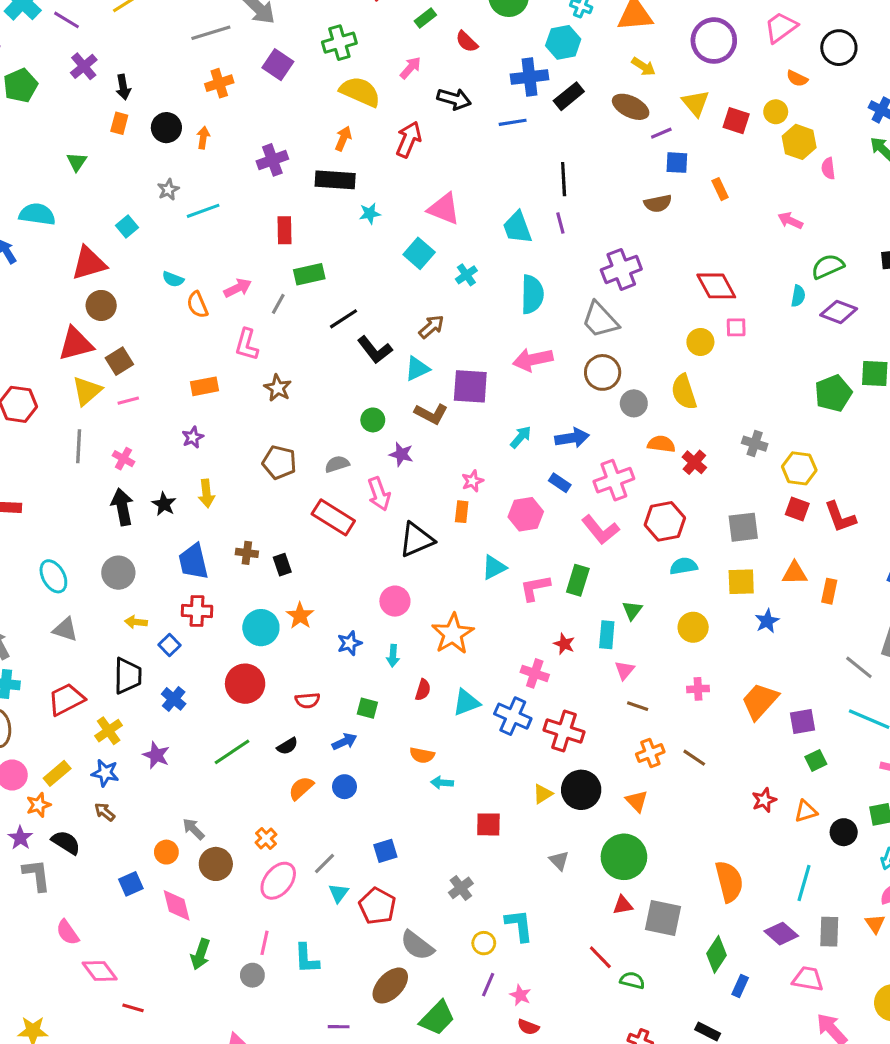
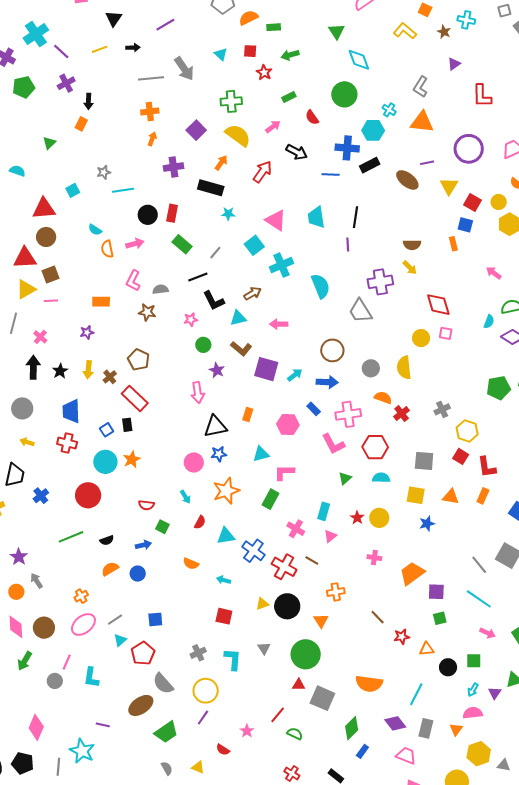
purple square: (278, 65) -> (196, 130), moved
yellow arrow: (643, 67) -> (410, 268), moved
black circle: (166, 128) -> (148, 215), moved
purple line: (661, 133) -> (427, 163), moved
orange arrow: (203, 138) -> (152, 139), moved
blue square: (677, 163) -> (465, 225), moved
cyan semicircle: (37, 214) -> (17, 171), size x0.7
cyan trapezoid: (517, 228) -> (316, 217), moved
green rectangle: (309, 274) -> (182, 244), turned 42
cyan cross: (466, 275) -> (281, 265), size x1.6
cyan semicircle: (532, 294) -> (321, 286), turned -35
gray line: (278, 304) -> (215, 253), moved
pink arrow: (533, 360) -> (279, 324), moved, size x0.7
brown circle: (603, 372) -> (332, 350), moved
purple square: (470, 386) -> (266, 369), moved
brown star: (278, 388) -> (147, 312), turned -30
gray cross: (755, 444) -> (442, 409), turned 35
gray semicircle: (337, 464) -> (161, 289), moved
pink star: (472, 481) -> (191, 319), moved
red rectangle: (333, 517) -> (135, 398), moved
brown cross: (247, 553) -> (110, 377), moved, turned 32
green rectangle: (578, 580) -> (271, 499), moved
orange rectangle: (829, 591) -> (483, 496), moved
green triangle: (632, 610) -> (345, 478), moved
blue star: (350, 643) -> (219, 454), moved
red star: (564, 644) -> (357, 518), moved
blue square: (169, 645) -> (107, 430), moved
cyan arrow: (393, 656) -> (185, 497), turned -48
pink cross: (535, 673) -> (296, 529), moved
red semicircle: (307, 700) -> (146, 505), moved
brown line: (638, 706) -> (312, 560), moved
purple star: (156, 755) -> (19, 557), moved
brown line: (694, 758) -> (378, 617), moved
cyan arrow: (442, 783) -> (223, 580), moved
brown circle: (216, 864) -> (44, 628), moved
orange semicircle: (729, 882) -> (369, 684), turned 100
cyan L-shape: (519, 925) -> (233, 659), moved
yellow circle: (484, 943) -> (206, 691), size x1.6
red line: (600, 957) -> (278, 715), turned 72
pink star: (520, 995) -> (247, 731), moved

